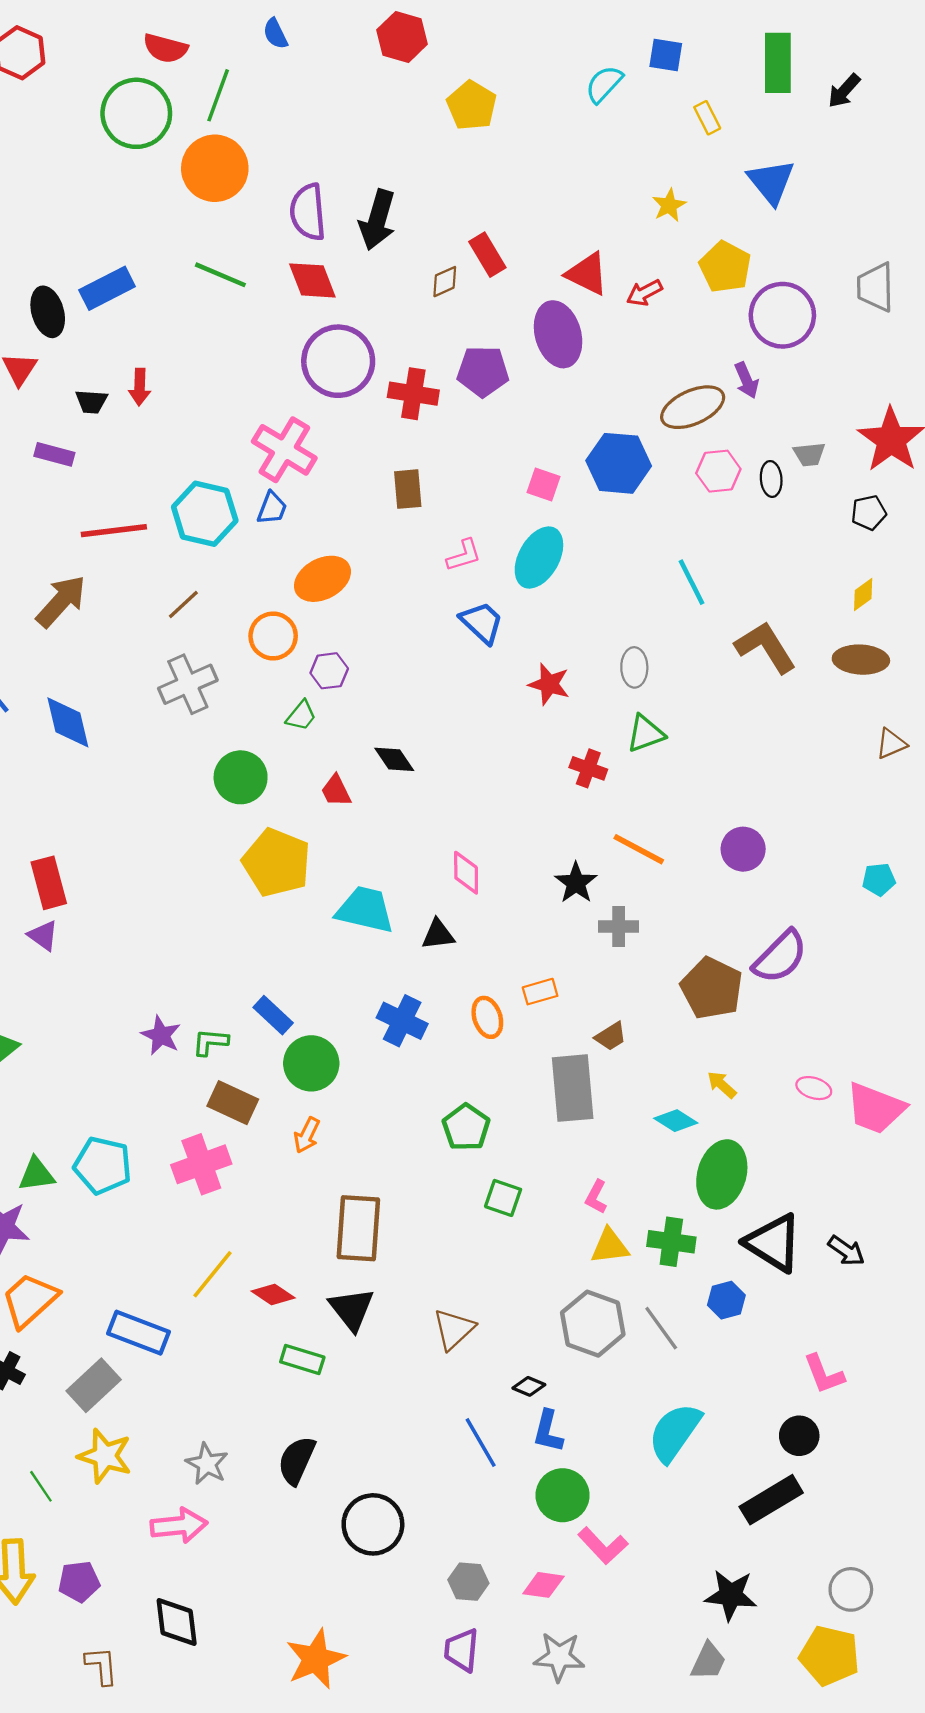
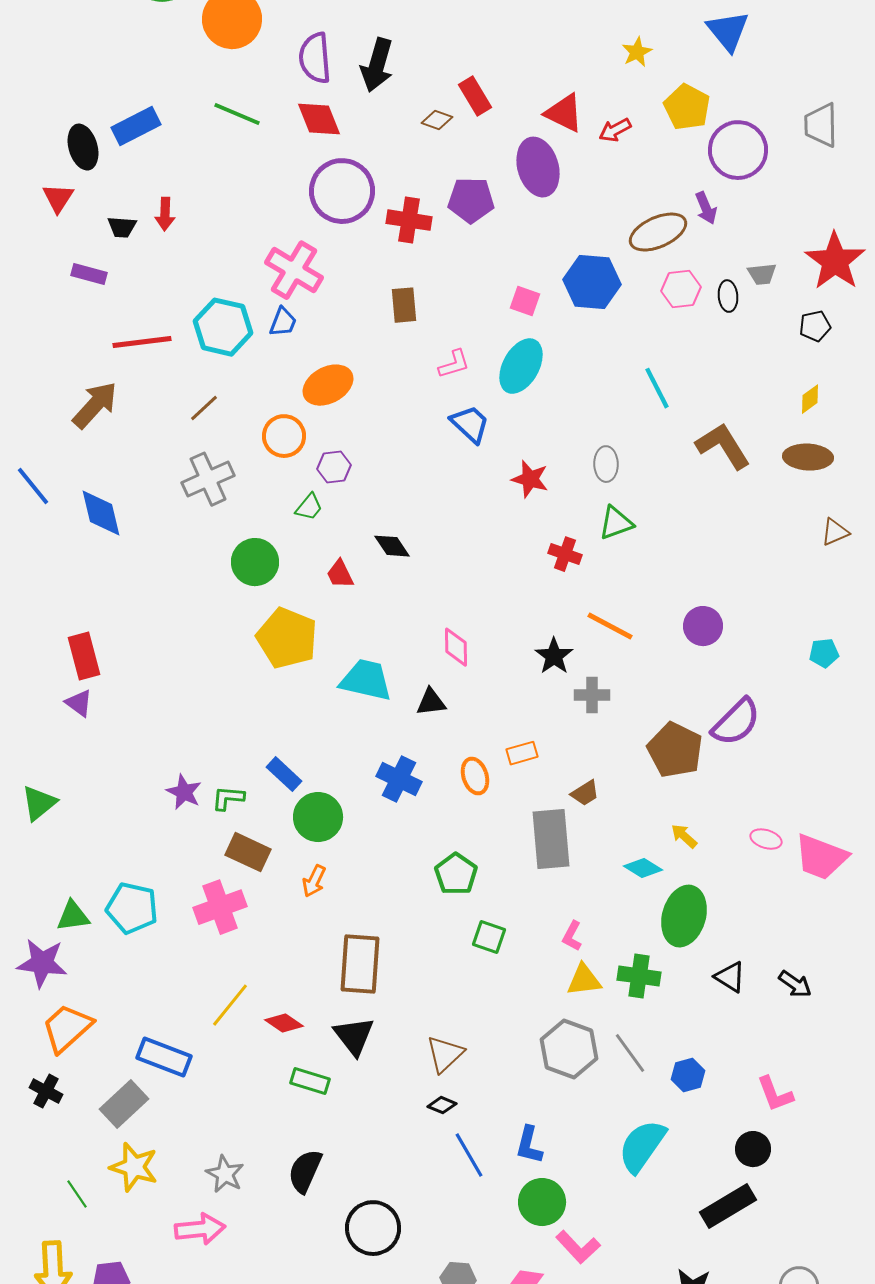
brown diamond: (445, 282) -> (437, 120), turned 44
black triangle: (773, 1243) -> (730, 977), size x0.6
blue hexagon: (726, 1300) -> (688, 1075), moved
black diamond: (529, 1386) -> (442, 1105), moved

